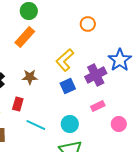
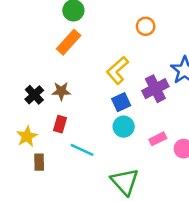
brown star: (30, 77) -> (61, 91), moved
pink rectangle: (98, 106) -> (158, 139), moved
cyan circle: (70, 124) -> (124, 127), moved

